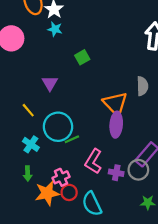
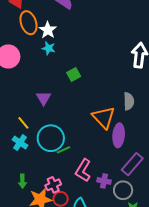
purple ellipse: (116, 125) -> (119, 135), moved
cyan cross: (31, 144) -> (20, 143), moved
gray circle: (138, 170) -> (123, 190), moved

